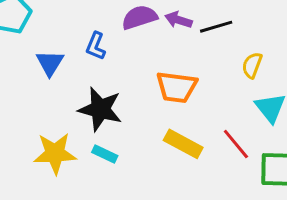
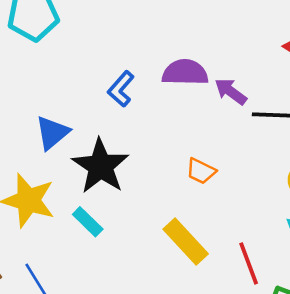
blue triangle: (50, 63) -> (52, 133), moved
orange trapezoid: (177, 87) -> (201, 171), size x0.6

